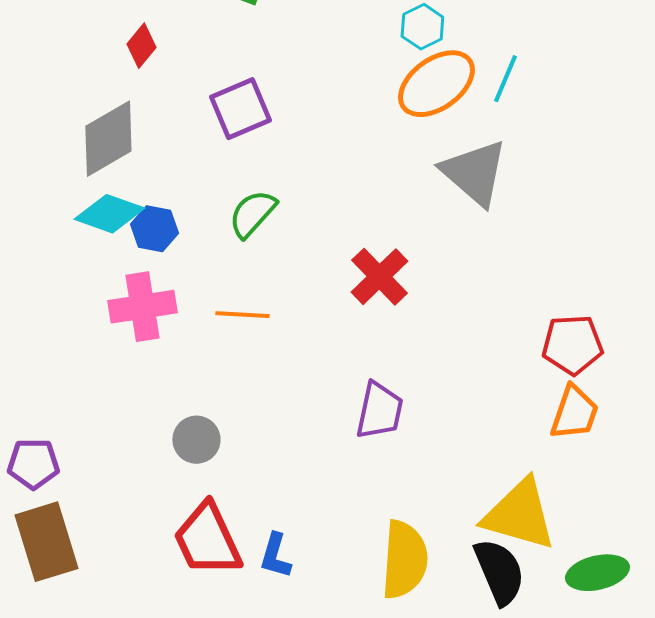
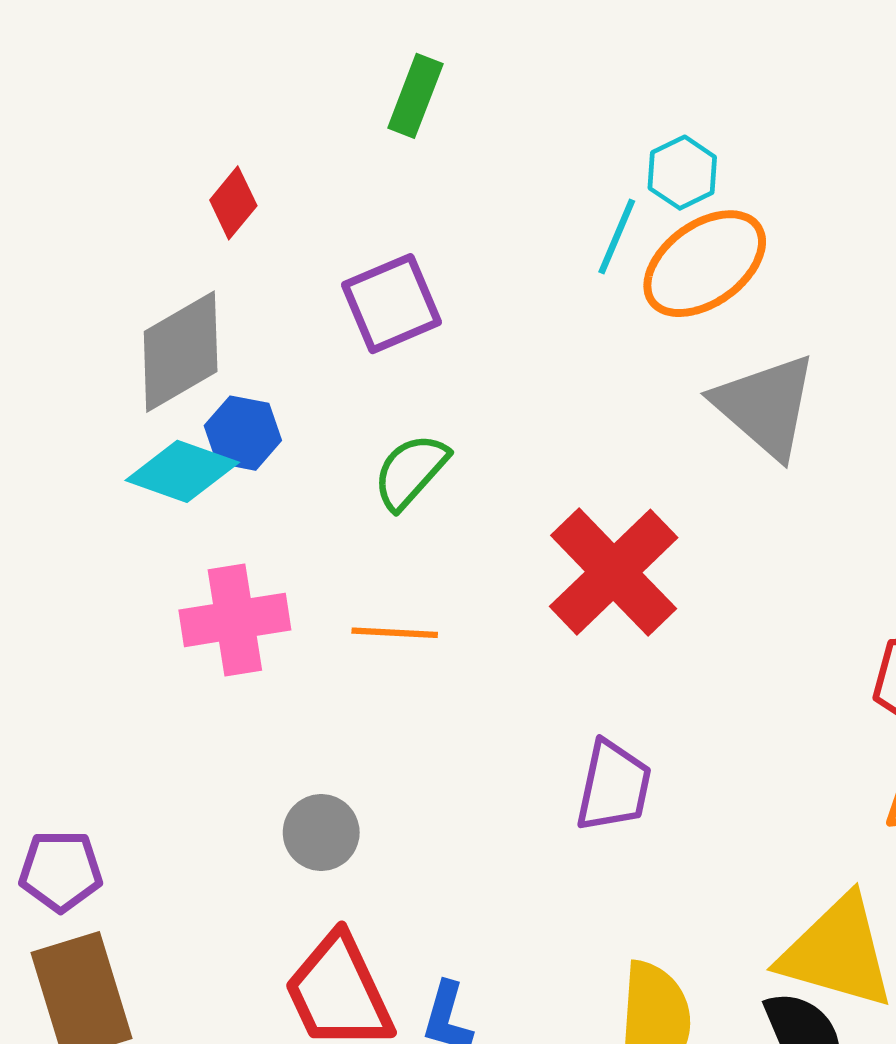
cyan line: (505, 79) -> (617, 236), moved
blue hexagon: (154, 229) -> (243, 433), moved
red cross: (379, 277) -> (614, 572), size x1.4

